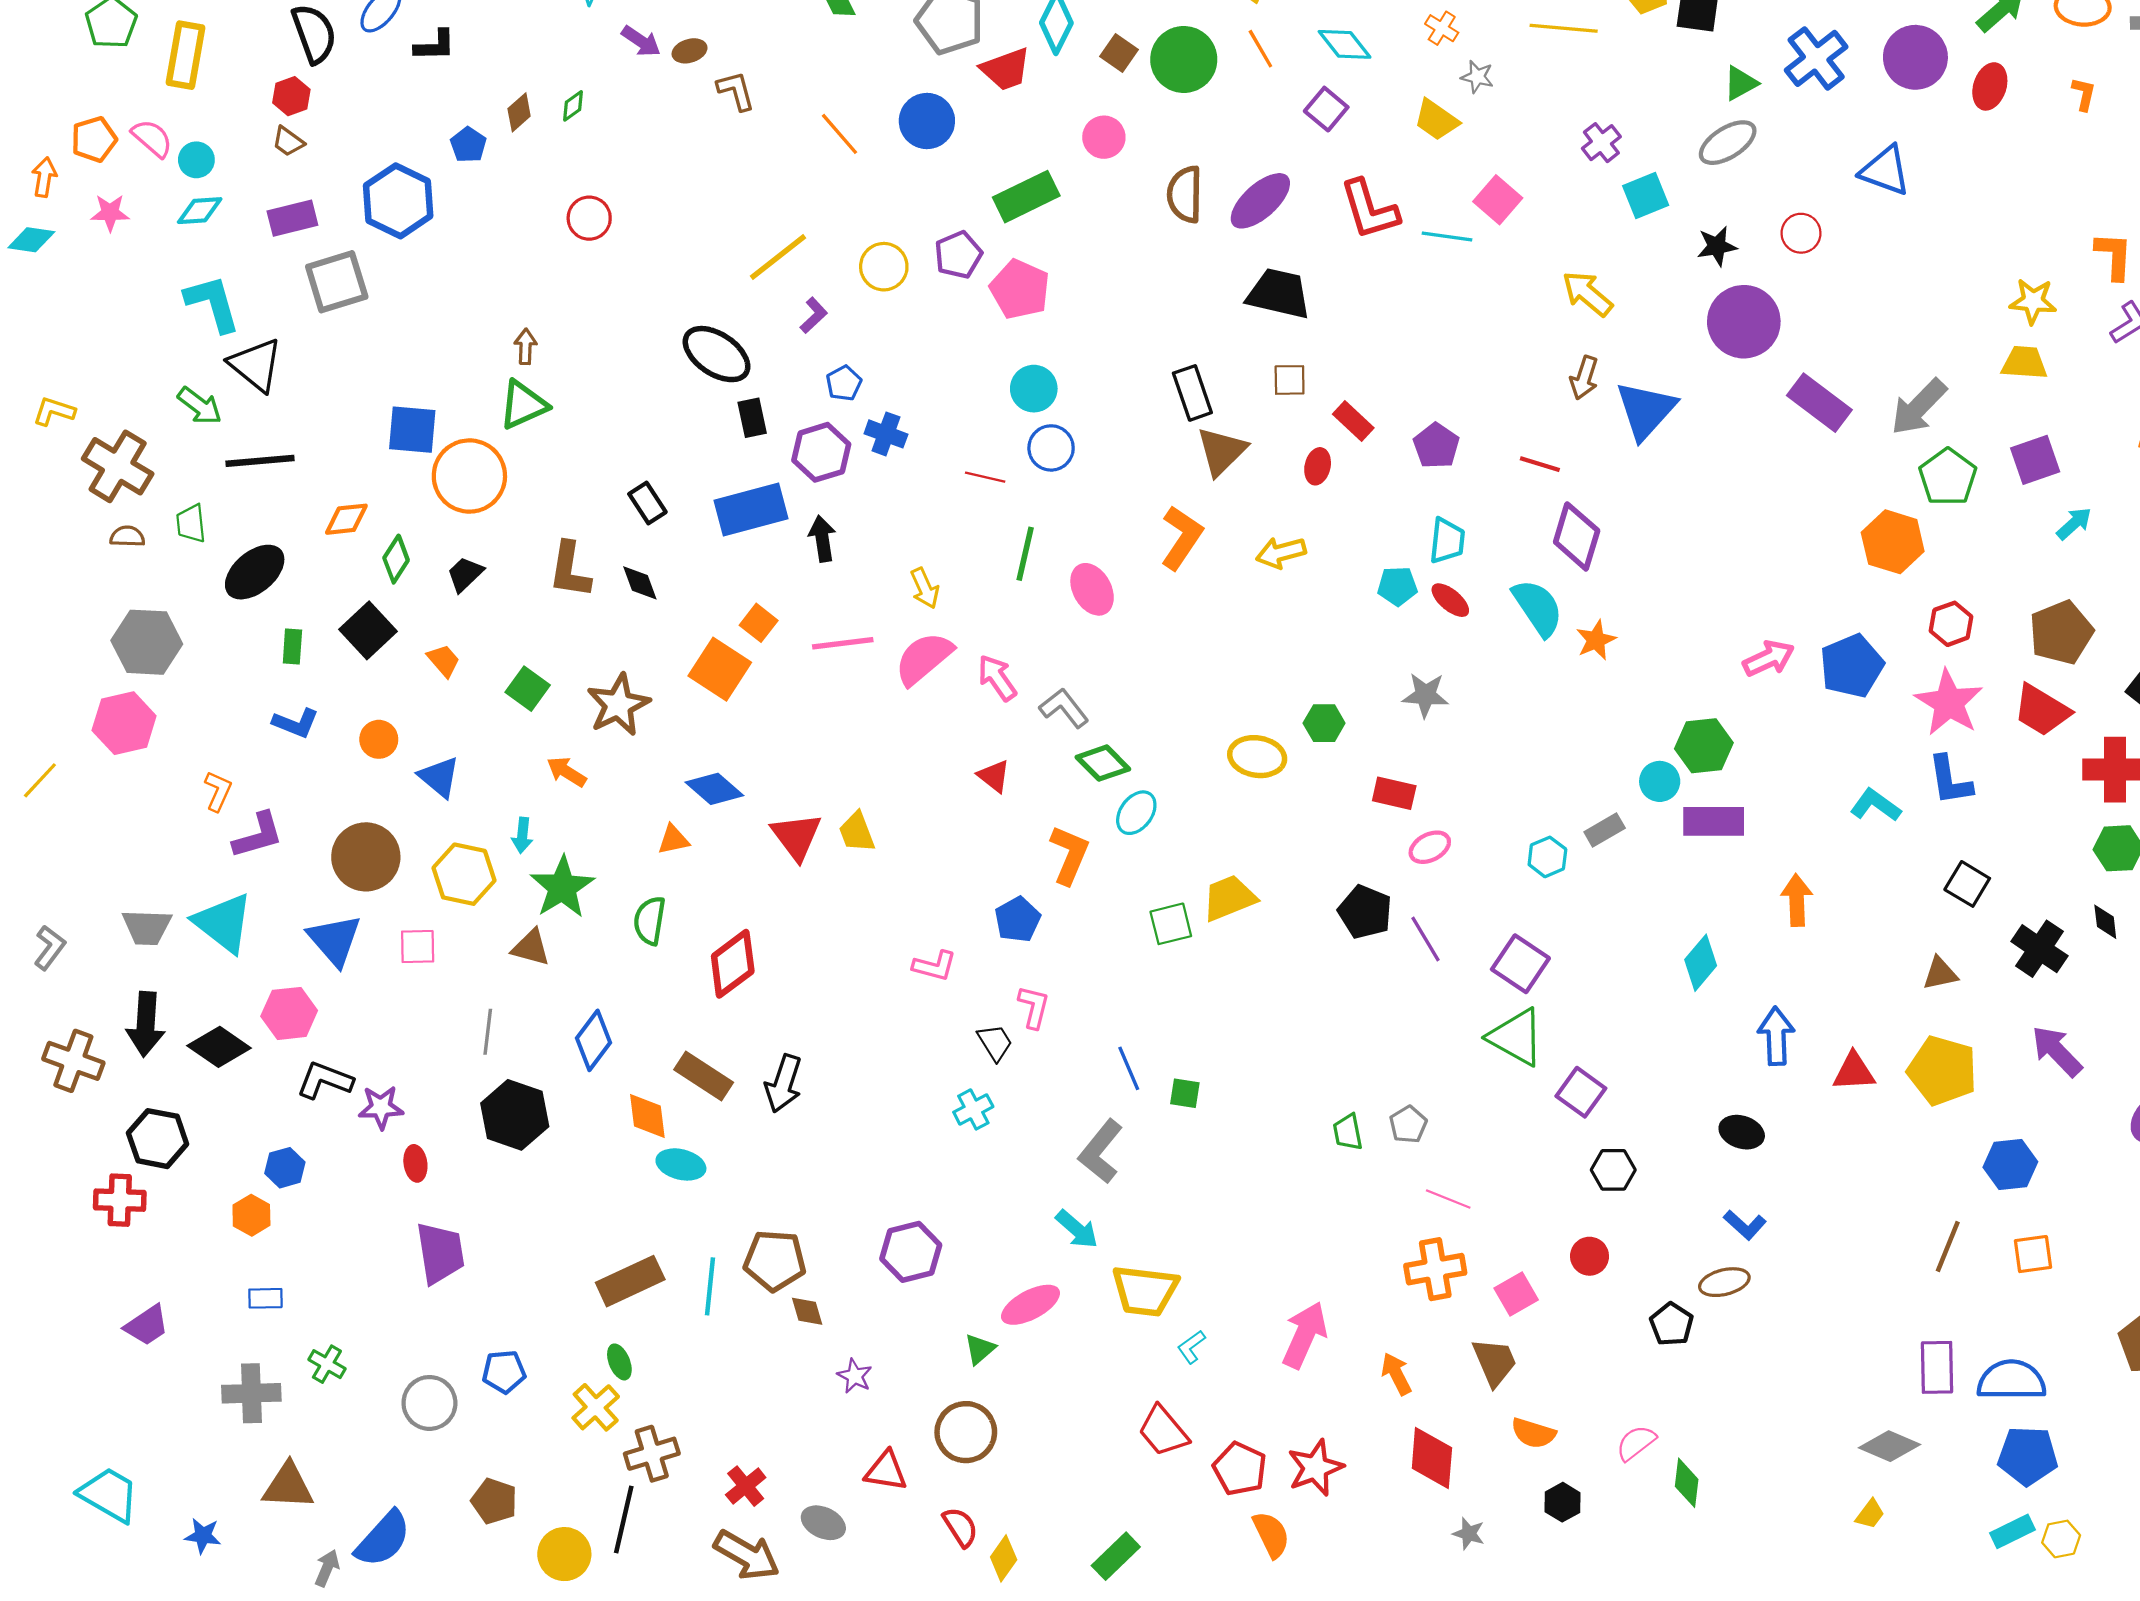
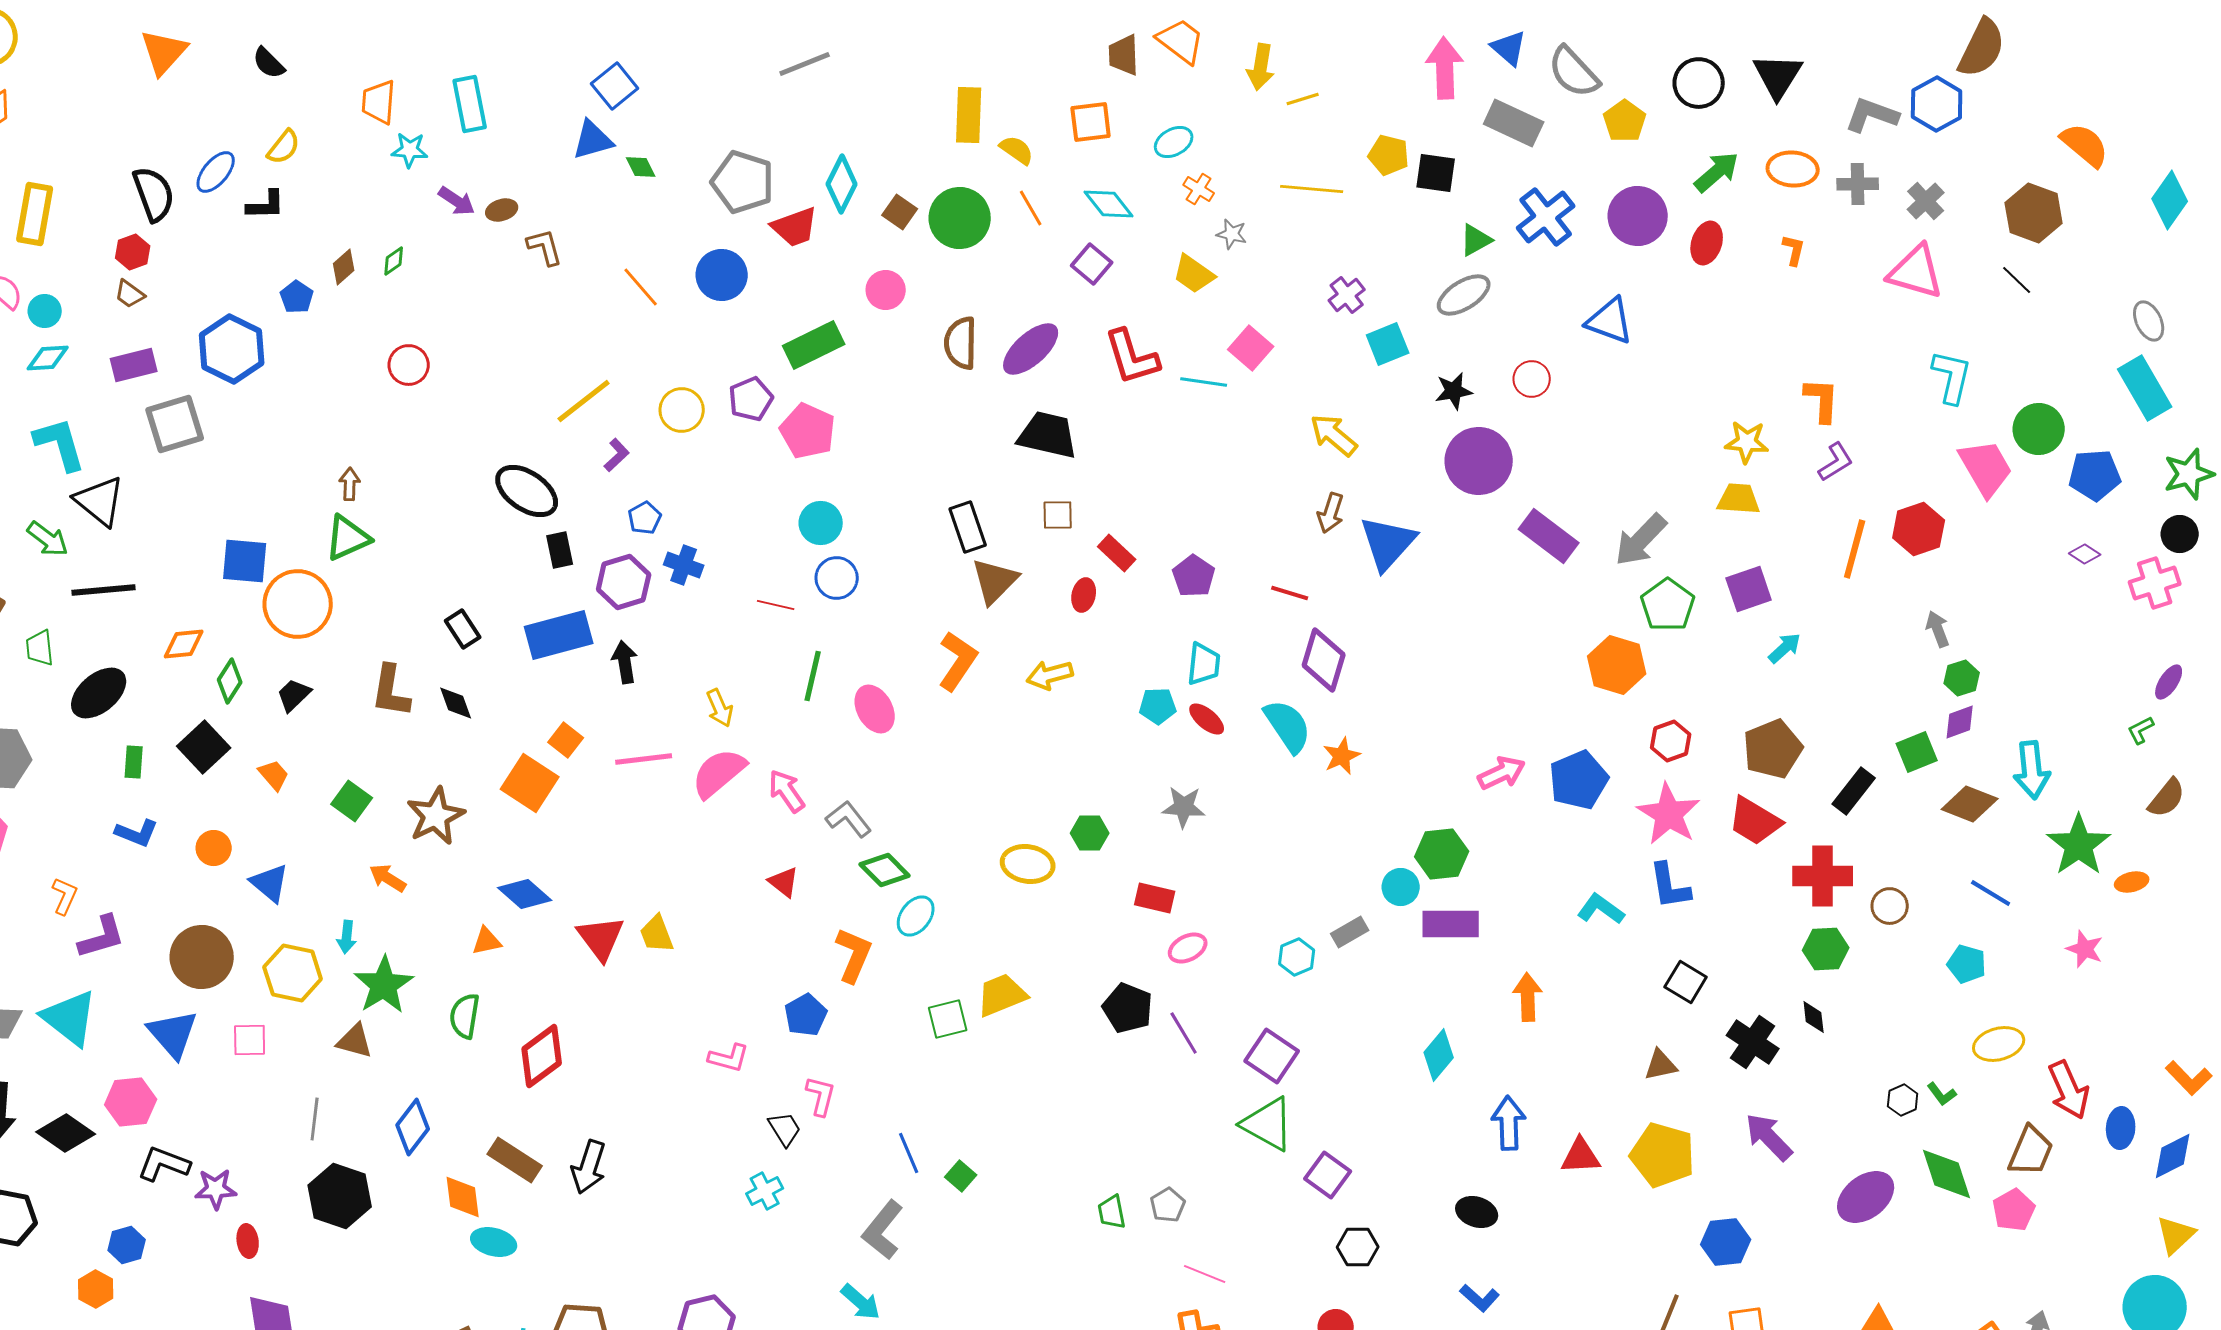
green square: (1185, 1093) -> (961, 1176), turned 32

